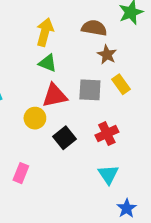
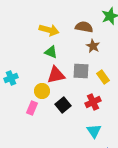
yellow arrow: (45, 32) -> (49, 30), turned 90
yellow rectangle: (121, 84) -> (103, 77), moved
pink rectangle: (21, 173) -> (32, 108), moved

